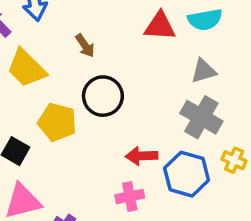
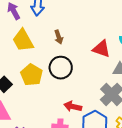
red triangle: (160, 26) -> (102, 49), moved

